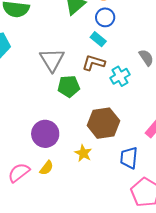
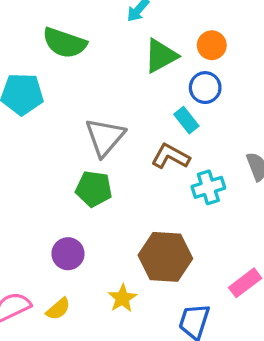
green pentagon: (69, 86) -> (94, 189), moved
purple circle: (45, 134) -> (68, 254), size x0.7

